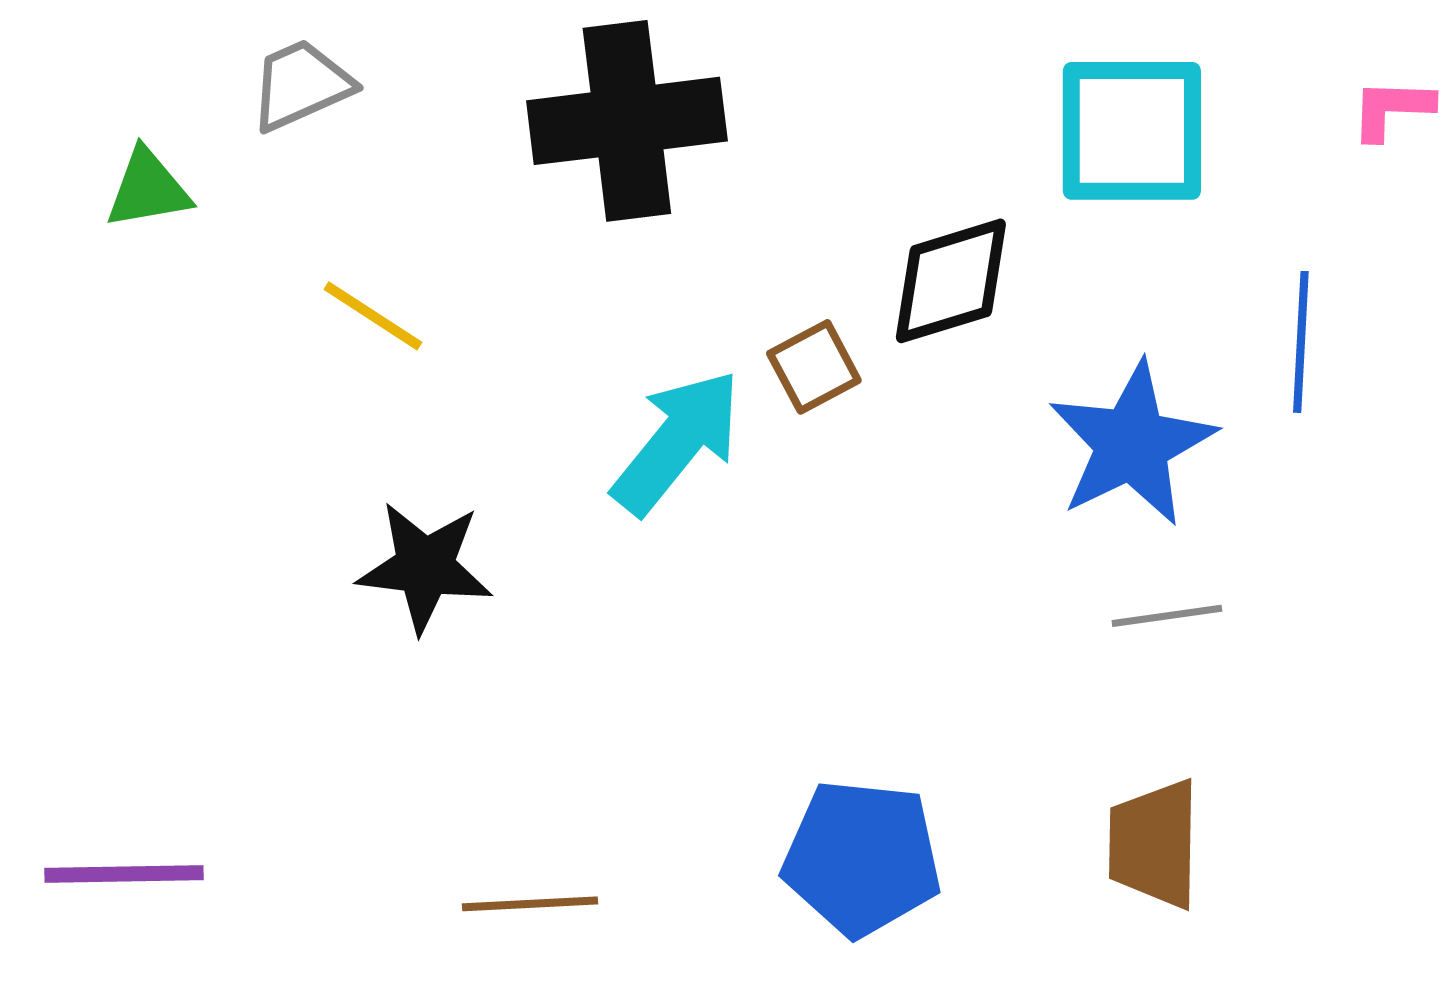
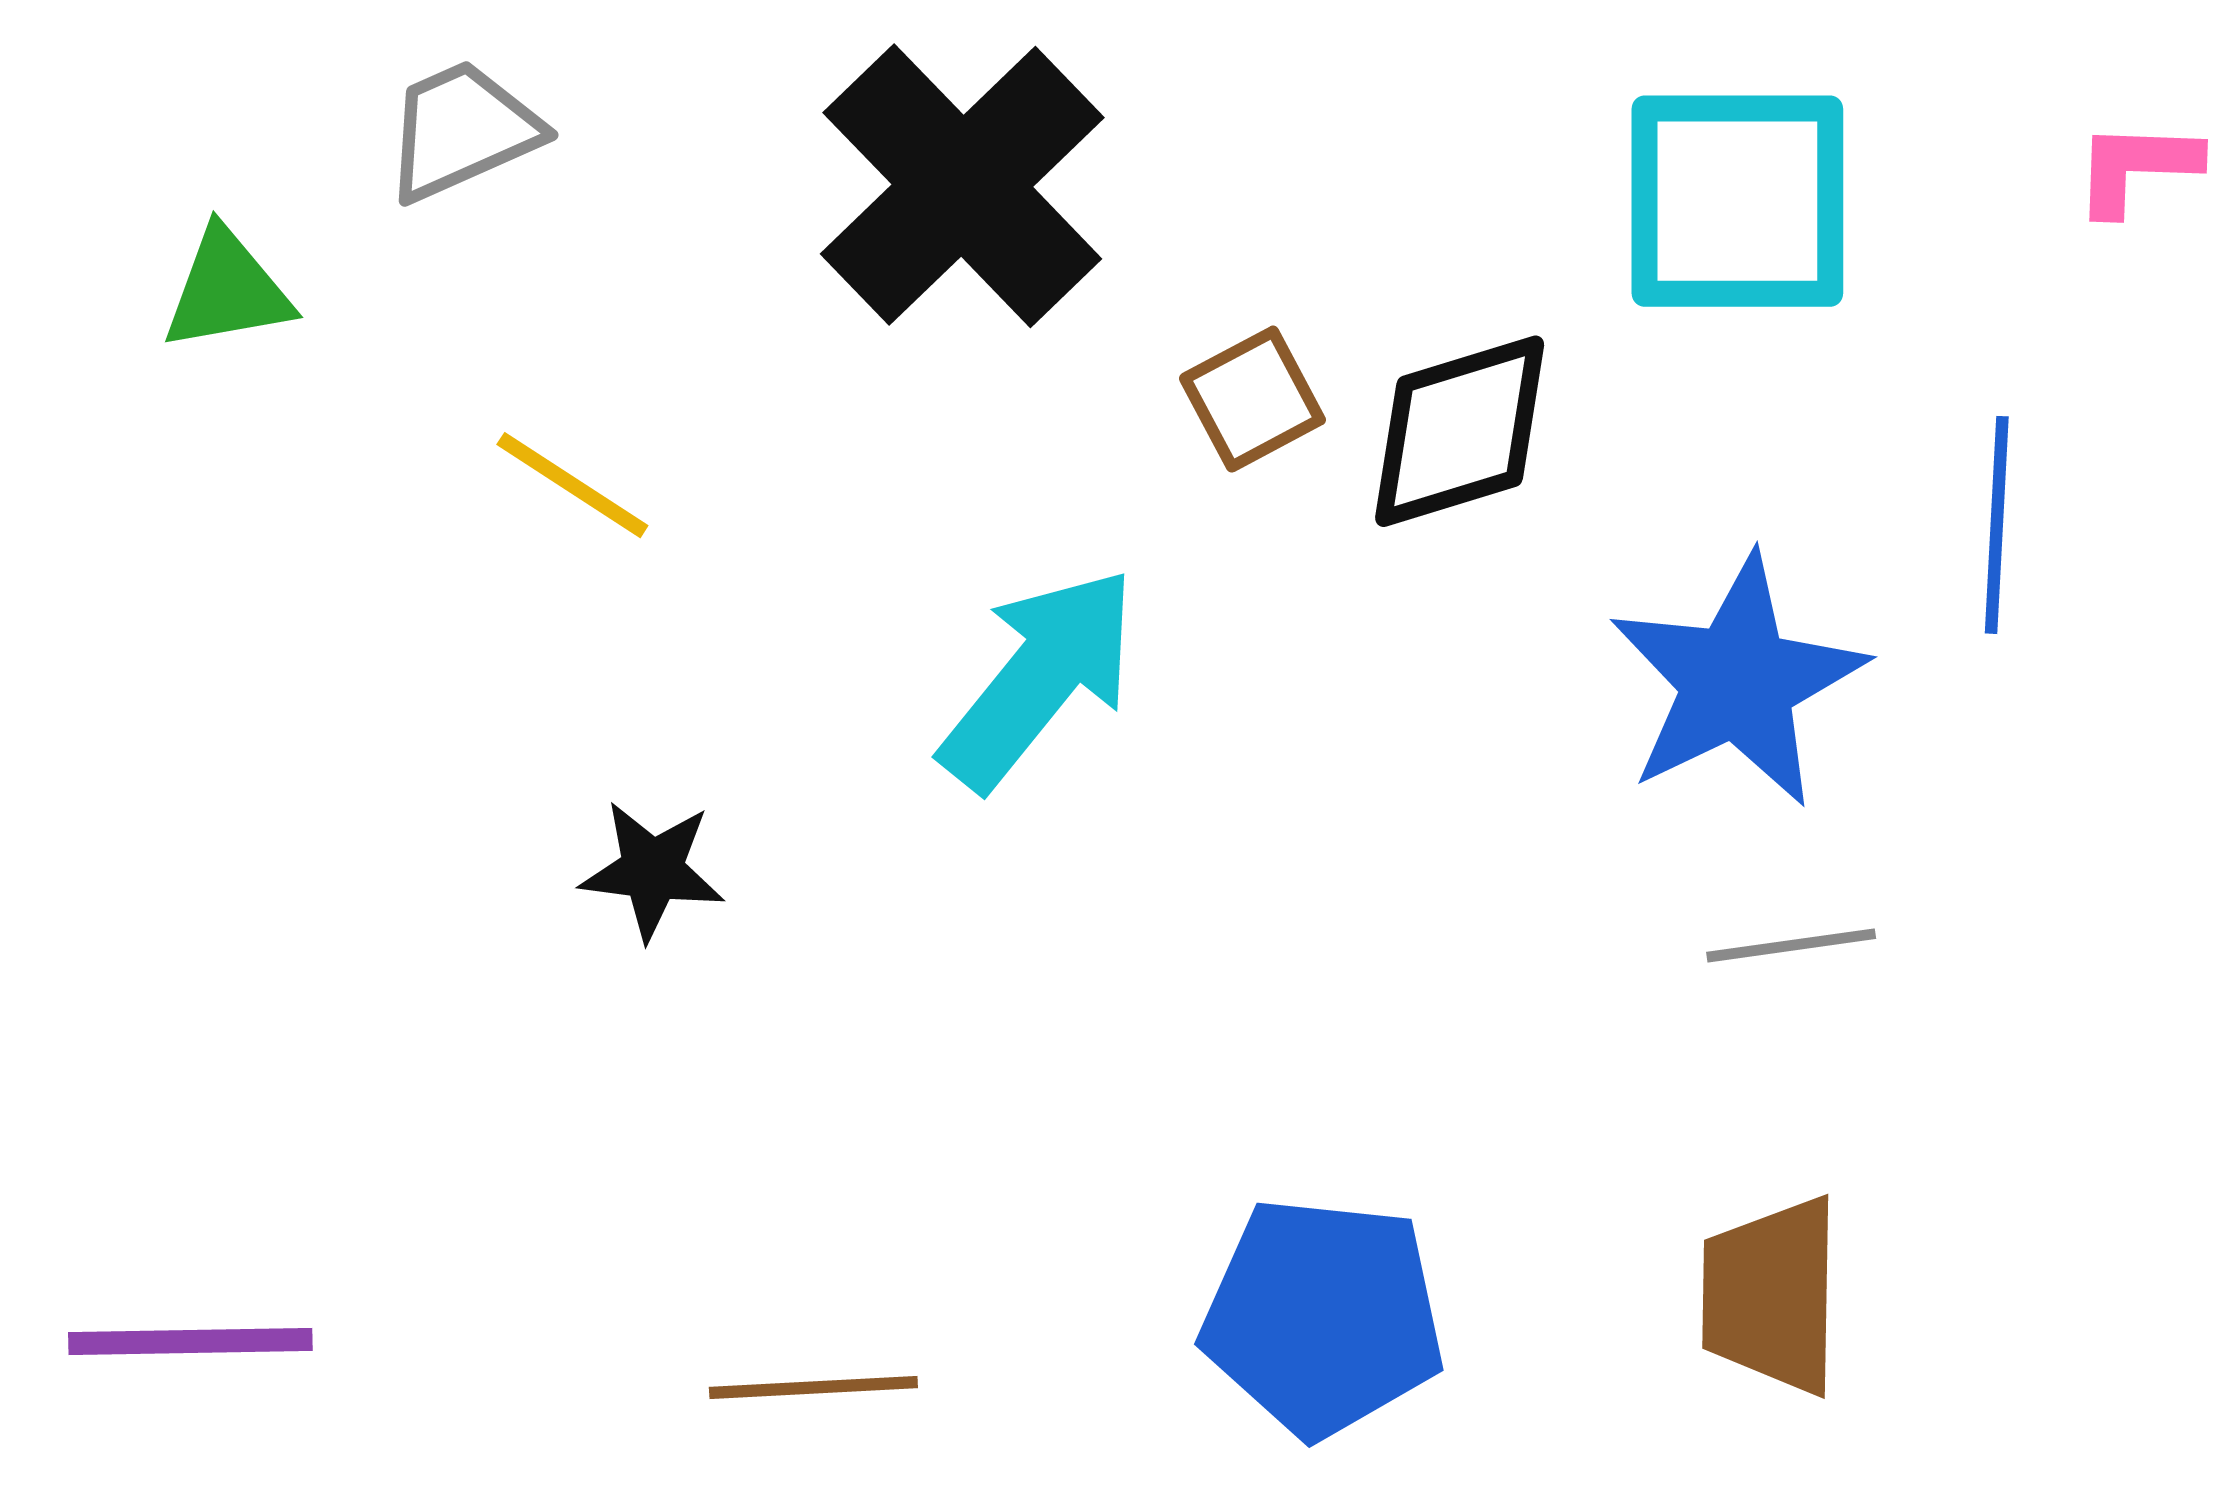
black cross: (627, 121) -> (962, 186), turned -37
brown square: (814, 367) -> (1252, 399), moved
black star: (425, 567) -> (652, 870), size x0.7

